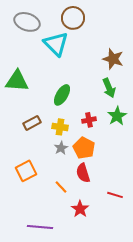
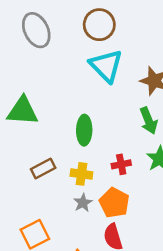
gray ellipse: (27, 22) -> (36, 30), turned 45
cyan triangle: (56, 44) -> (106, 66), moved
green ellipse: (62, 95) -> (84, 130), turned -30

